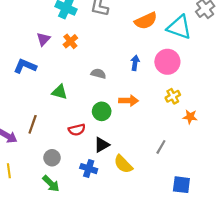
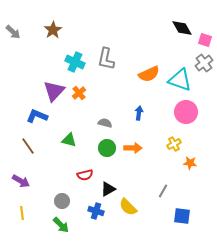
purple triangle: (43, 39) -> (54, 91), size x1.6
pink circle: (167, 62) -> (186, 112), moved
green circle: (102, 111) -> (107, 148), moved
brown line: (33, 124) -> (28, 146), moved, turned -54
blue square: (181, 185) -> (182, 216), moved

